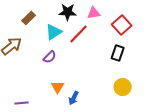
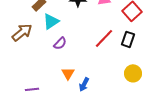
cyan triangle: (54, 32) -> (51, 21), moved
red line: (79, 34) -> (104, 38), moved

